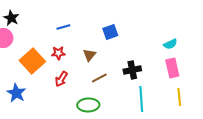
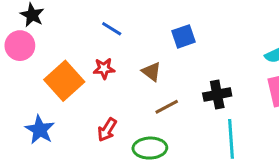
blue line: (63, 27) -> (112, 29), turned 48
brown triangle: (89, 55) -> (151, 72), turned -32
red arrow: (61, 79) -> (107, 130), moved

